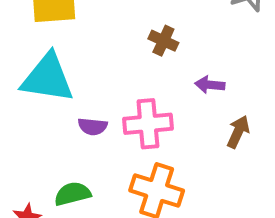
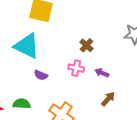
pink cross: (148, 124) -> (76, 68), moved, size x0.7

